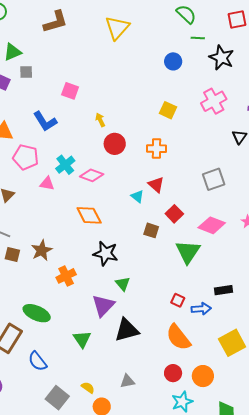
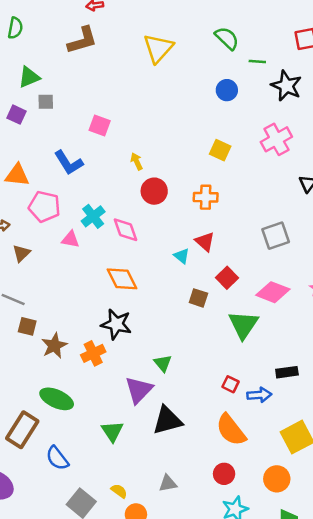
green semicircle: (186, 14) -> (227, 38), moved
pink diamond: (92, 175) -> (125, 230), turned 50
brown star: (42, 250) -> (54, 346), moved
black star: (106, 253) -> (116, 324), moved
orange circle: (203, 376) -> (277, 479), moved

